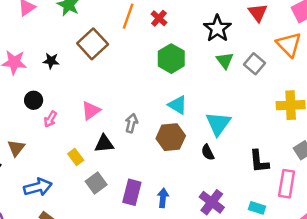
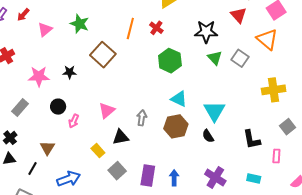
black star: (217, 28) -> (206, 32), turned -30
pink rectangle: (287, 184) -> (276, 156), size x0.6

